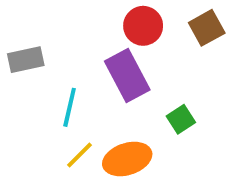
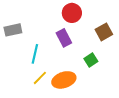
brown square: (207, 28) -> (104, 32), moved
purple rectangle: (127, 76) -> (64, 38), size x0.7

